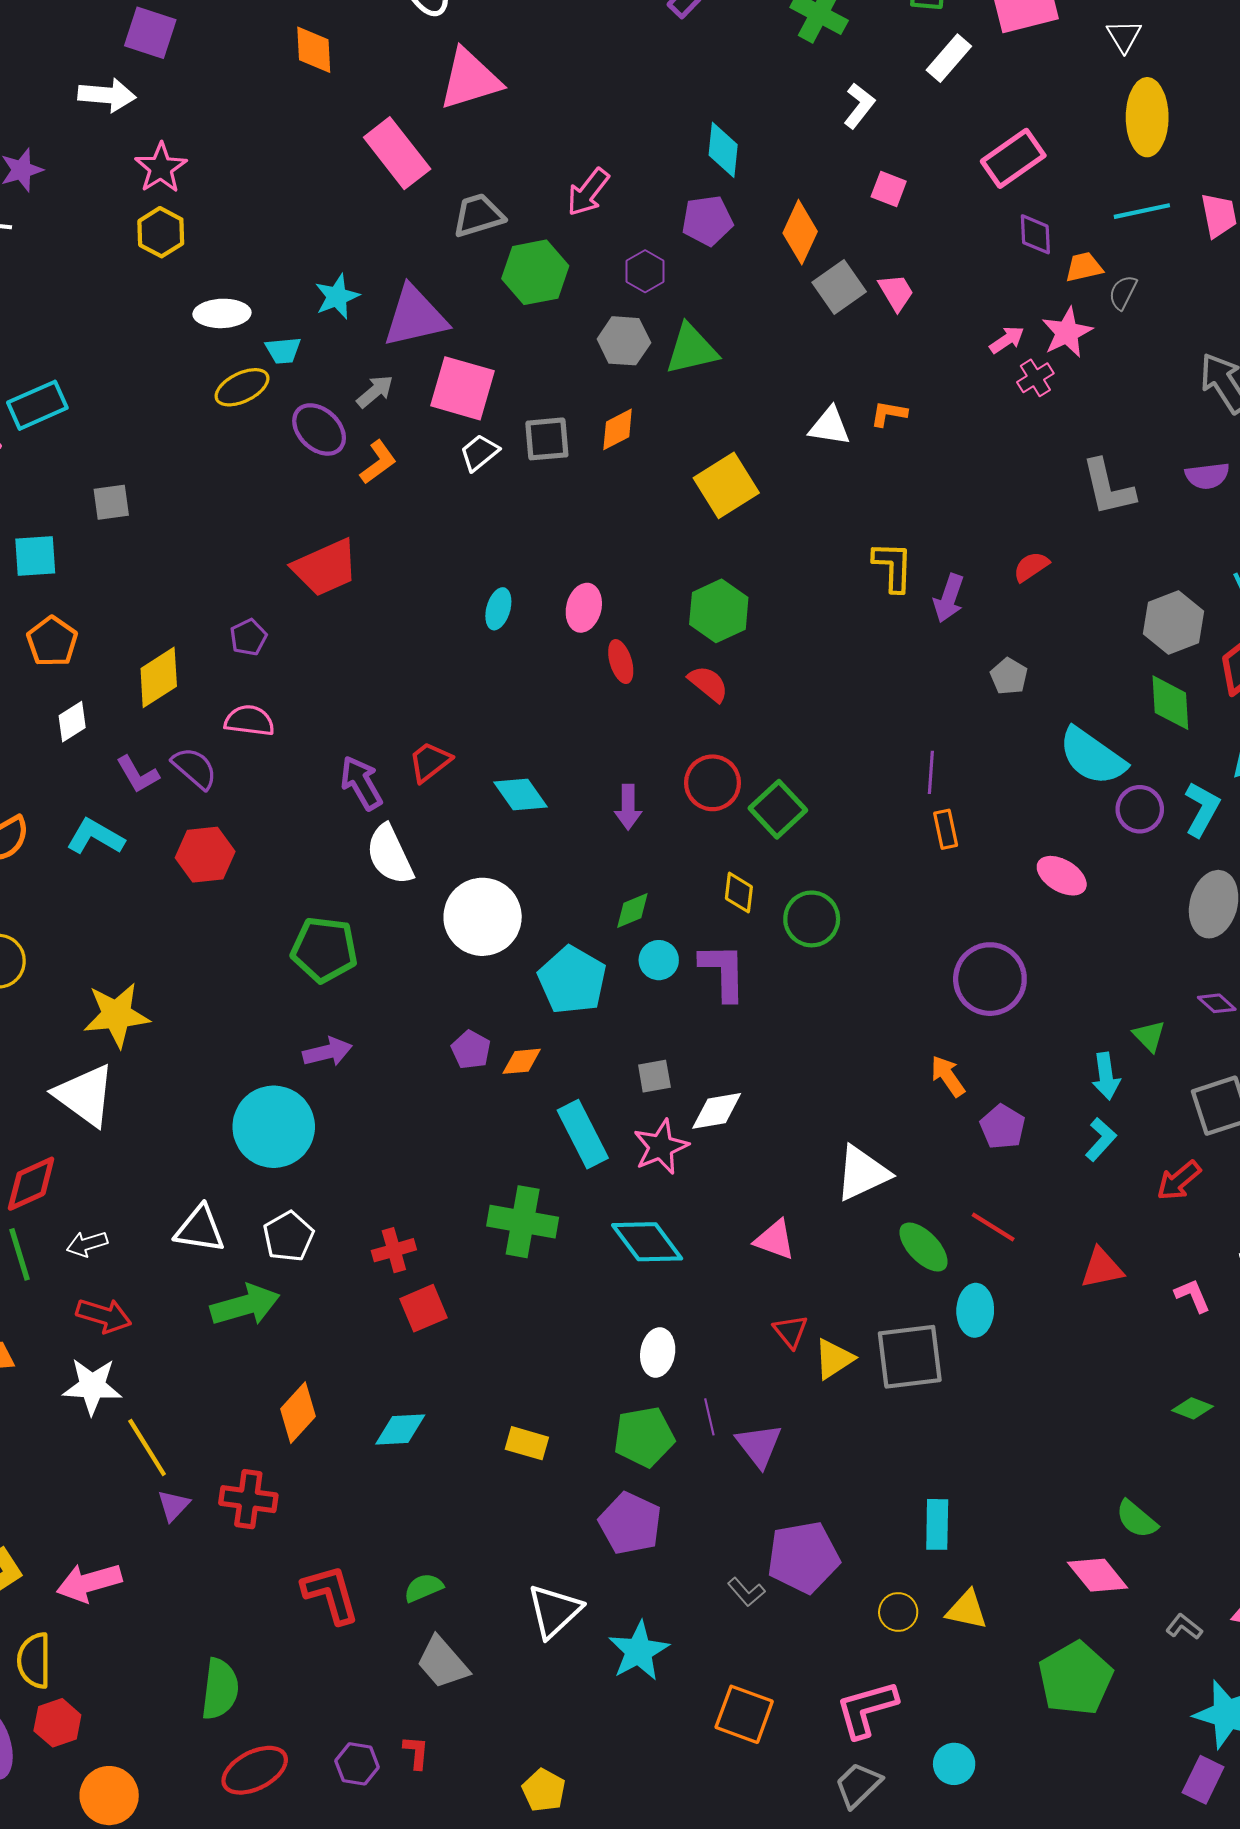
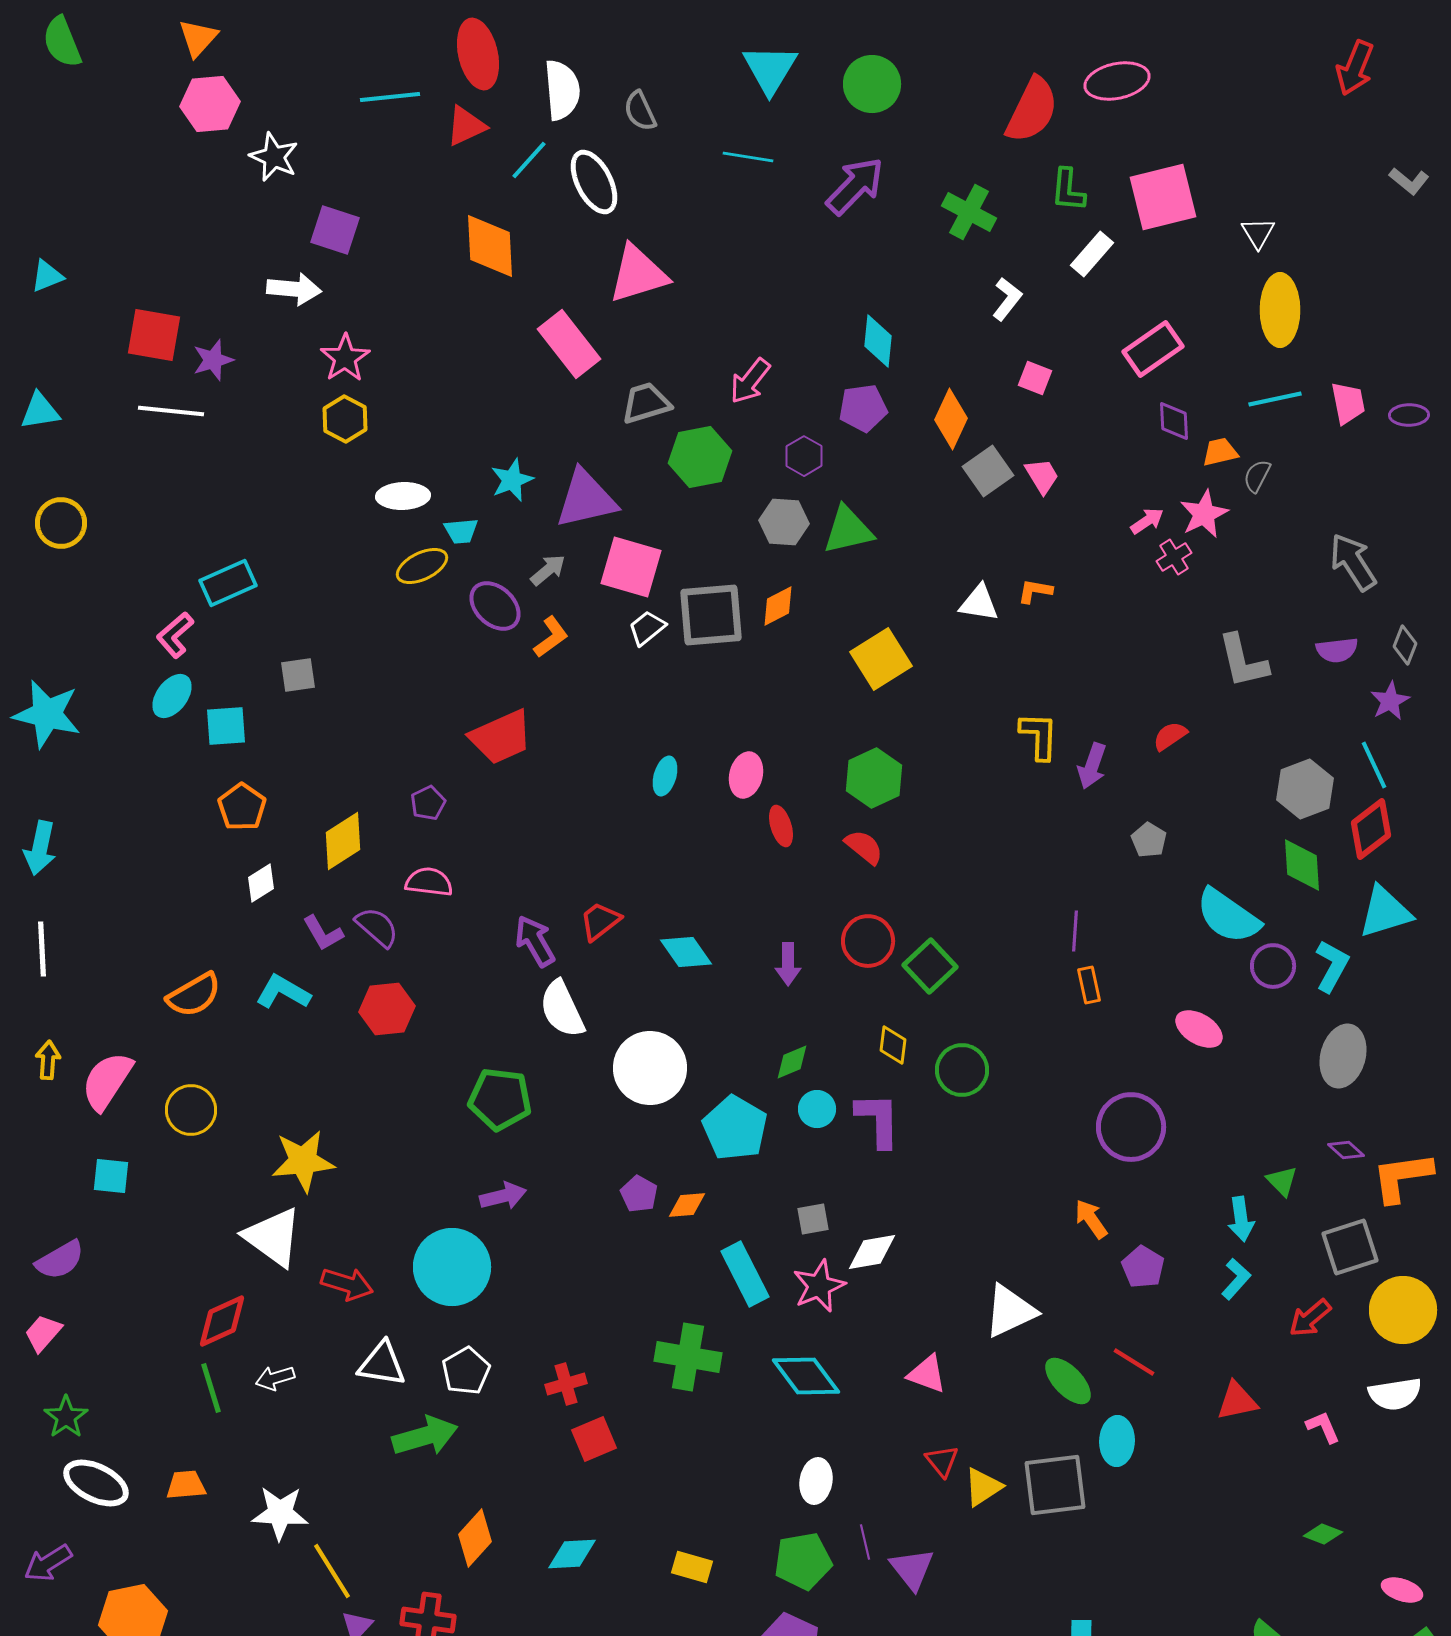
orange diamond: (314, 50) -> (490, 246), size x1.4
gray square: (547, 439) -> (711, 615), size x1.5
red arrow: (104, 1316) -> (347, 1284), moved

